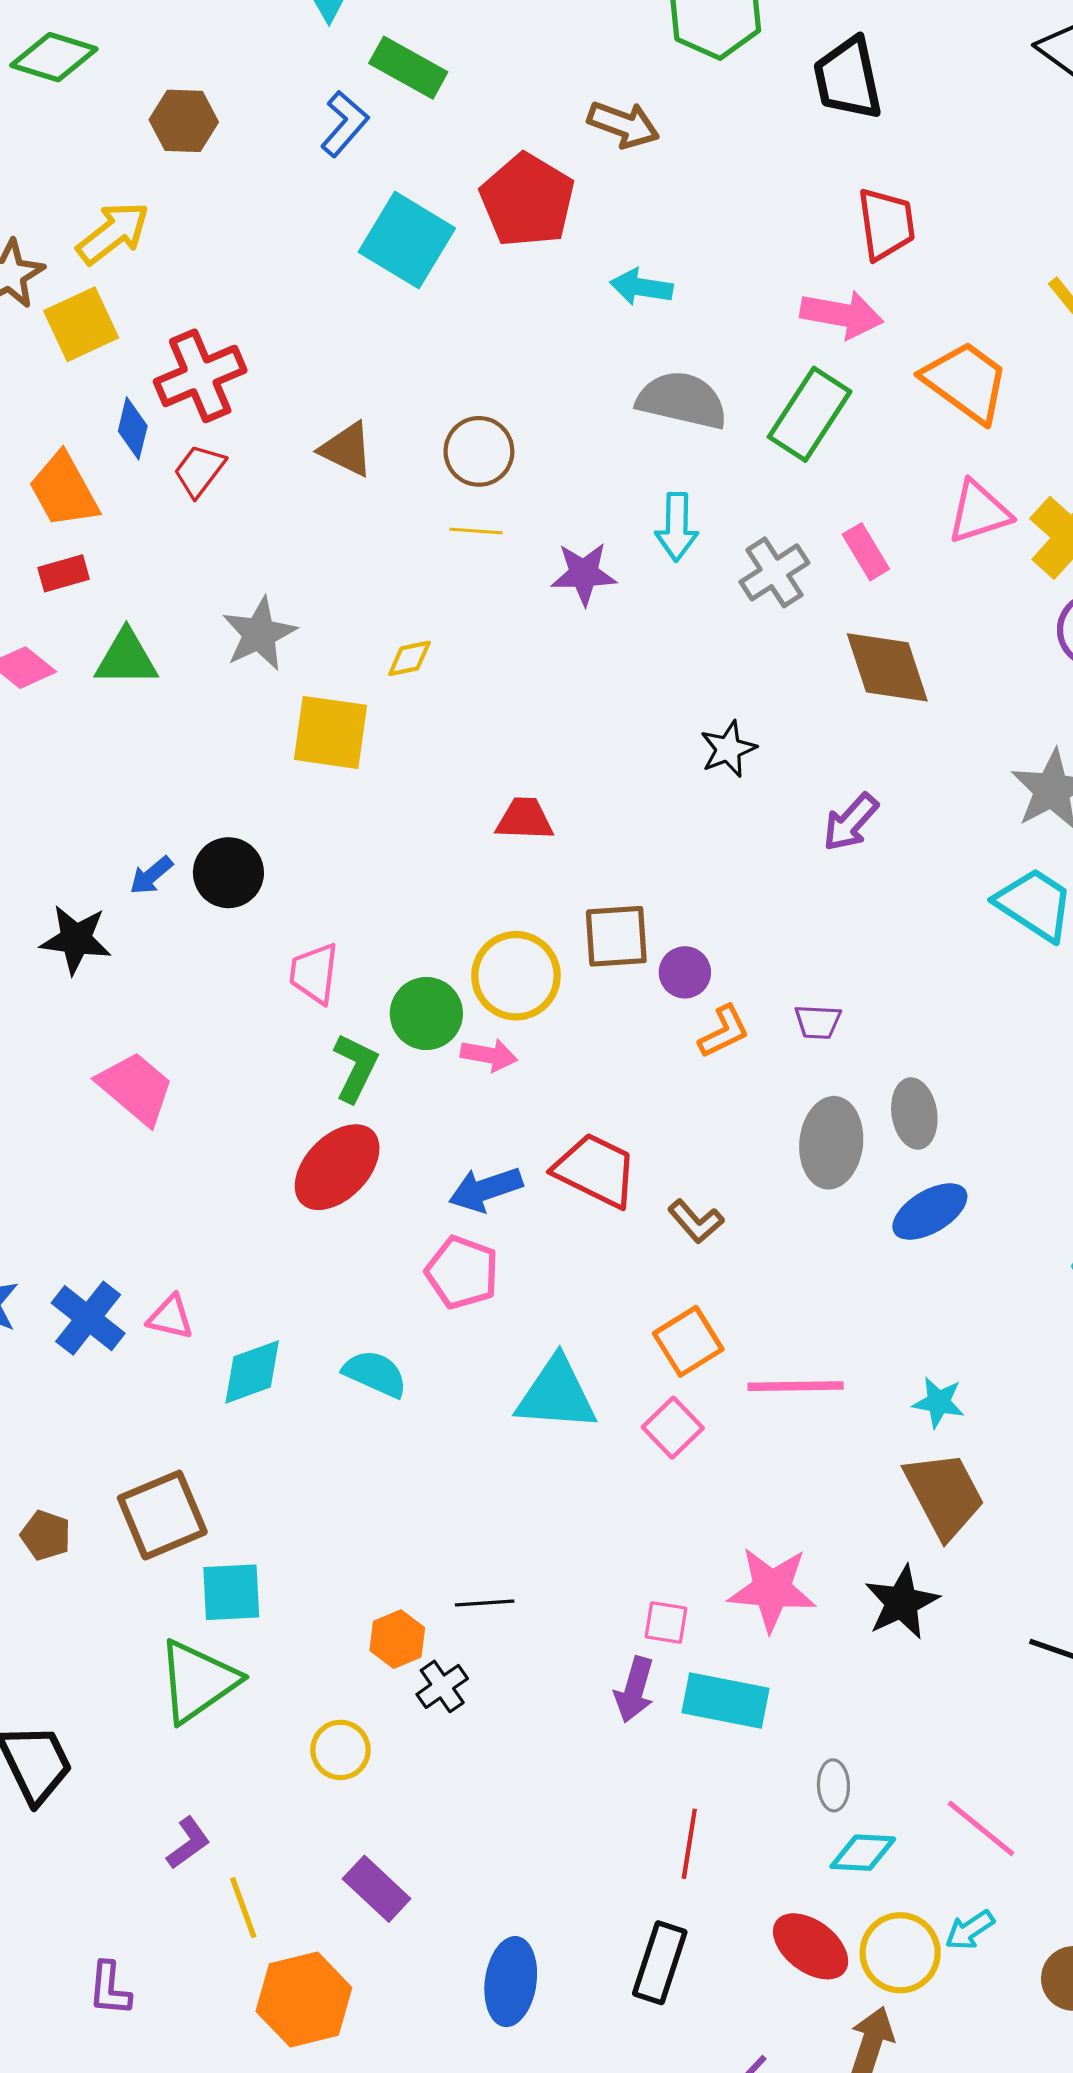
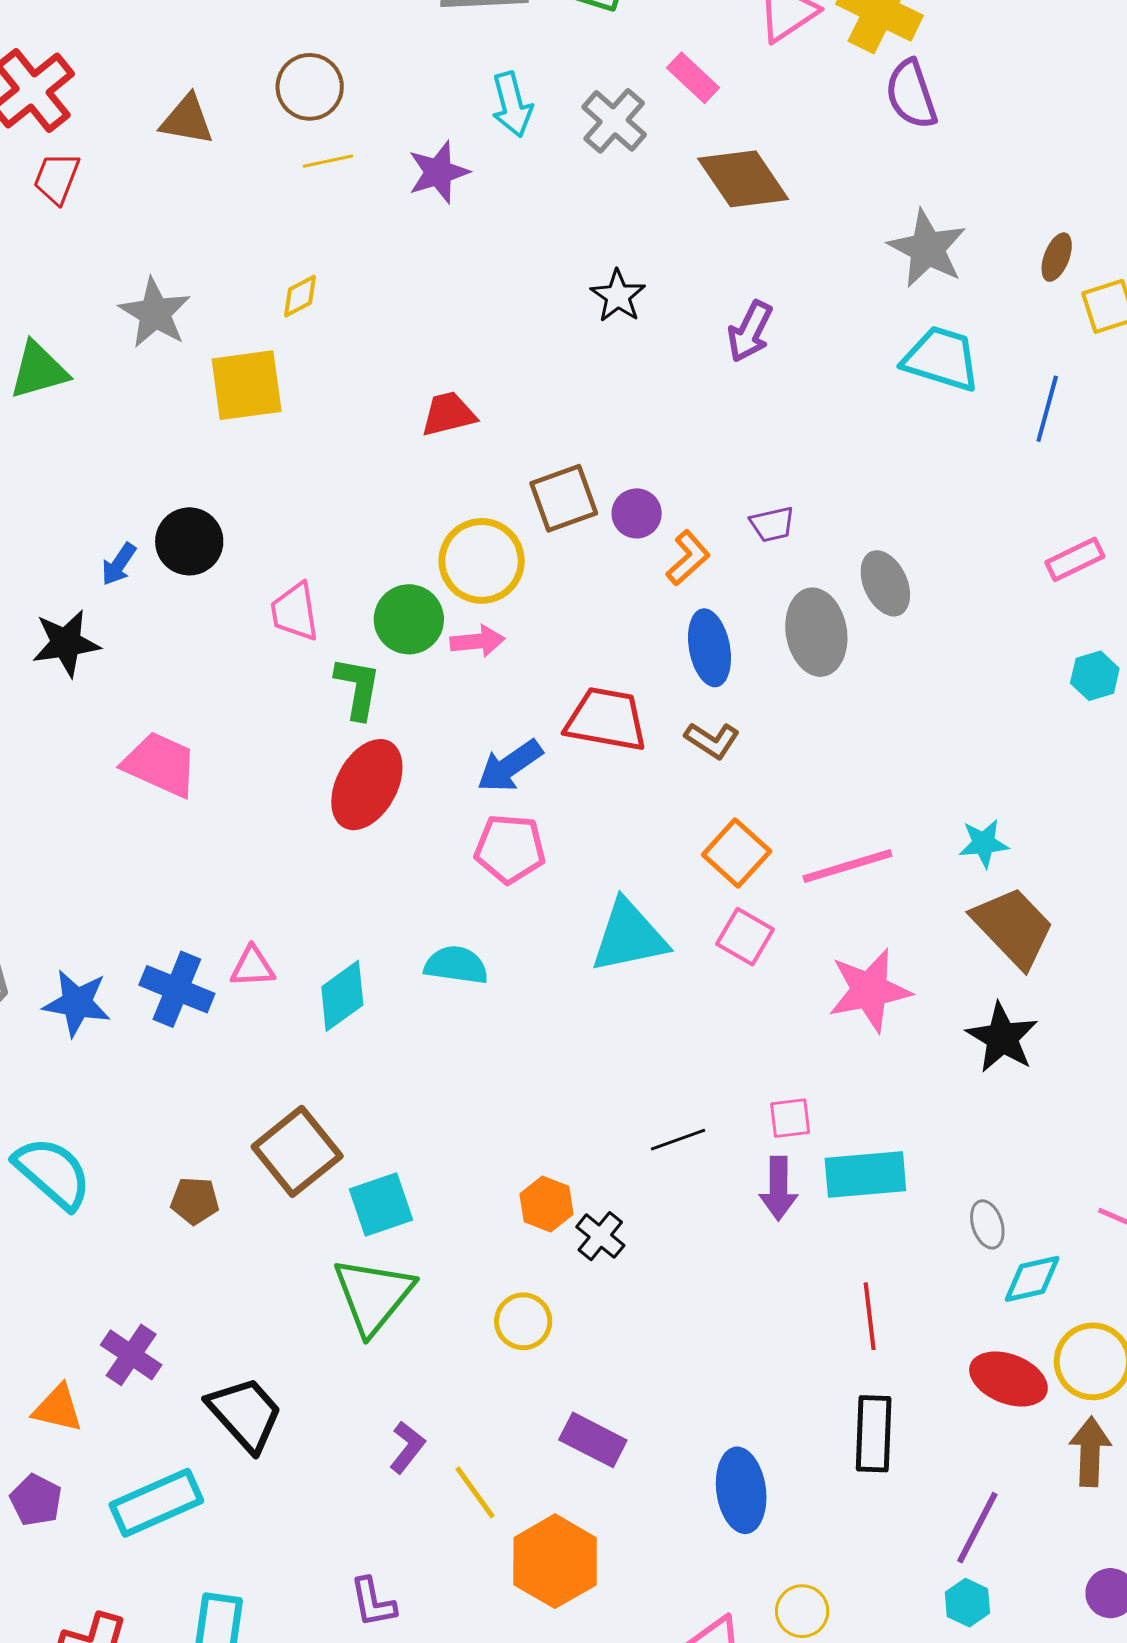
blue ellipse: (930, 1212) -> (709, 648), moved, turned -54
pink star: (772, 1589) -> (869, 990), moved
black line: (485, 1603) -> (678, 1140), moved

